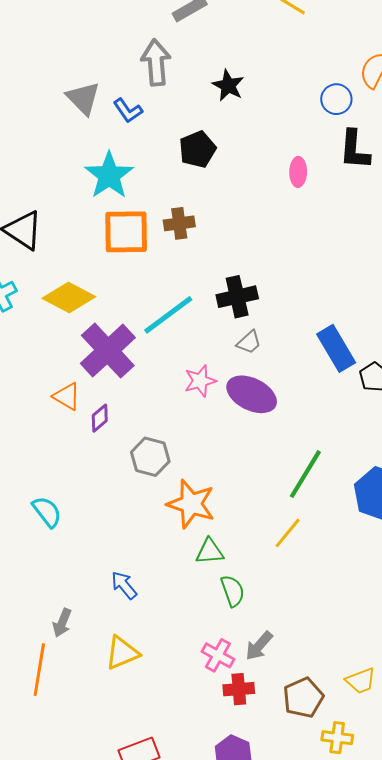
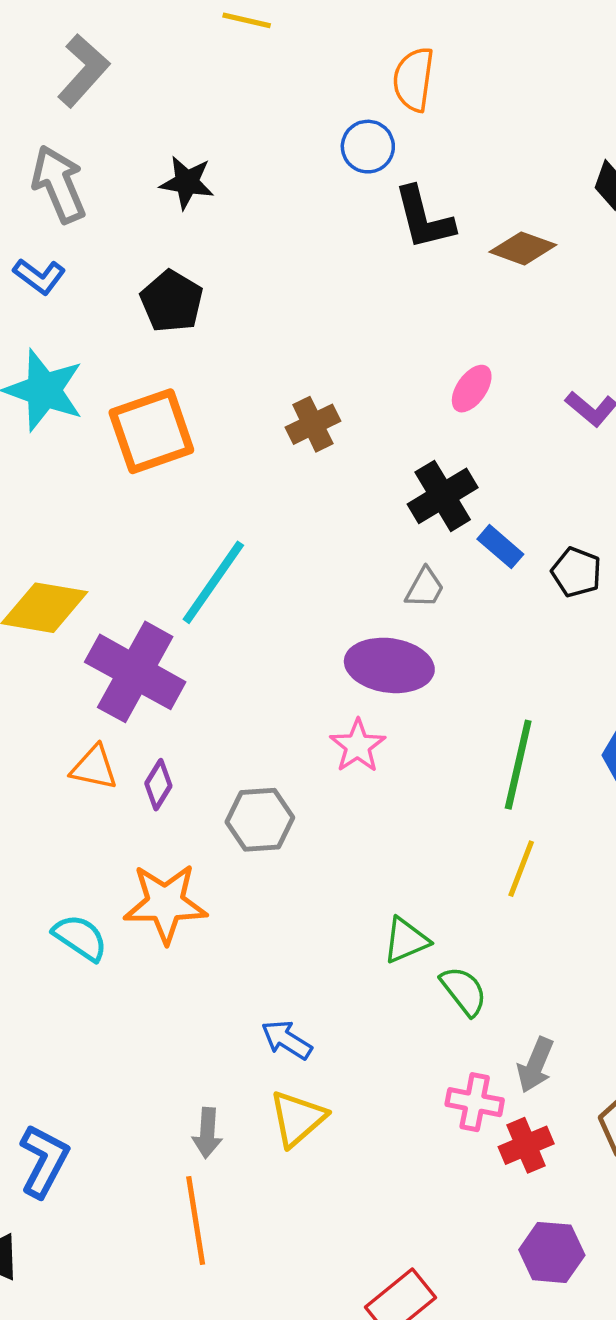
pink ellipse: (298, 172) -> (472, 389), moved, turned 52
brown cross: (179, 223) -> (313, 424), moved
orange square: (126, 232) -> (151, 431), moved
black cross: (237, 297) -> (443, 496), moved
gray trapezoid: (249, 342) -> (425, 588), moved
blue rectangle: (336, 348) -> (500, 547), size x0.6
pink star: (200, 381) -> (358, 746), moved
orange star: (191, 504) -> (165, 903), moved
cyan semicircle: (47, 512) -> (80, 938), moved
yellow triangle: (122, 653) -> (297, 1119), moved

